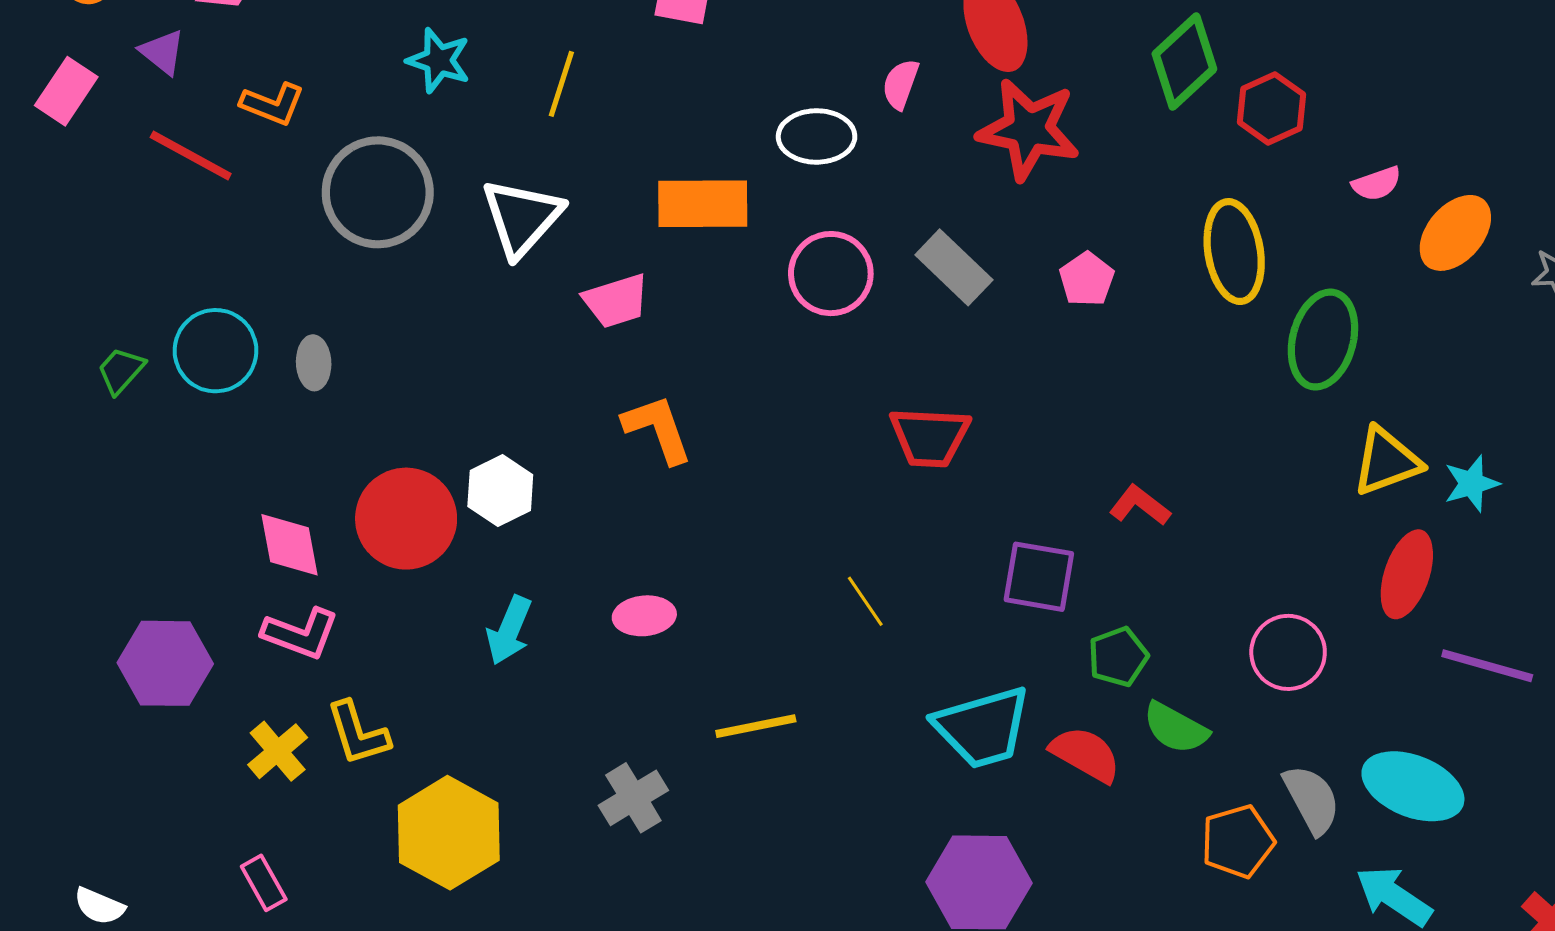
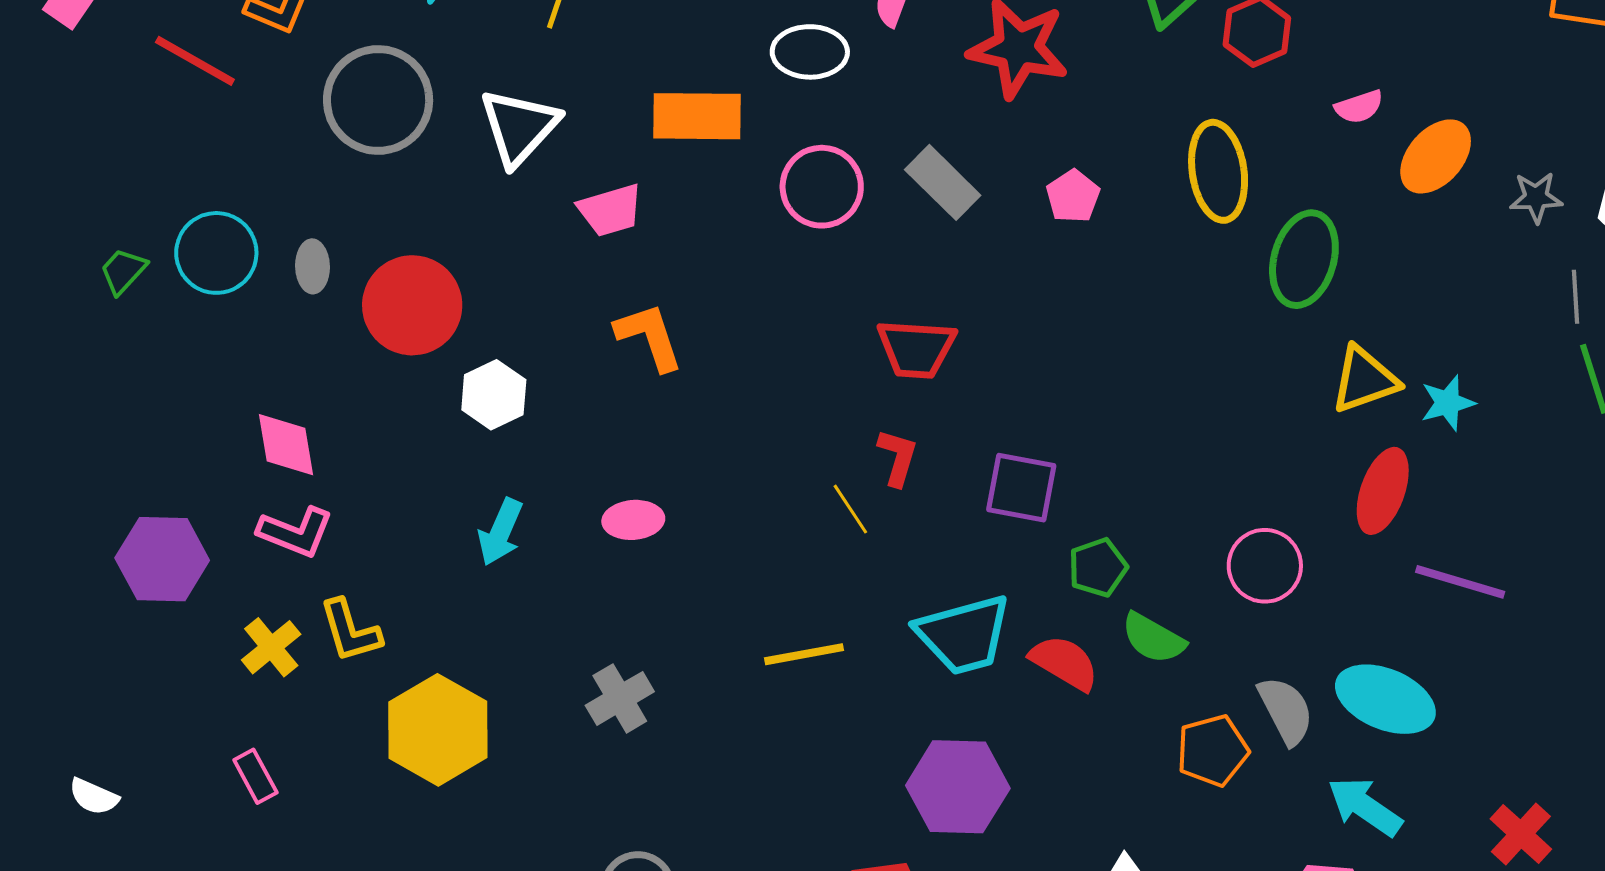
red L-shape: (1140, 505) -> (898, 457), moved, turned 68
red circle: (406, 519) -> (412, 305), moved
yellow line: (756, 726) -> (804, 654), moved

